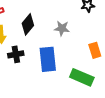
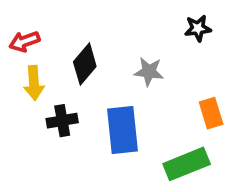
green rectangle: (82, 77) -> (187, 164), turned -45

